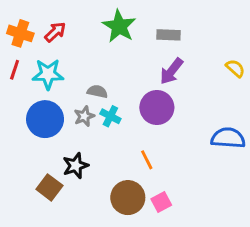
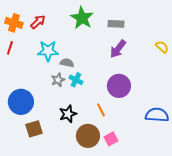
cyan star: (48, 74) -> (48, 51), moved
purple circle: (157, 108) -> (119, 86), moved
blue circle: (45, 119) -> (21, 102), moved
blue semicircle: (228, 138) -> (157, 115), moved
black star: (76, 166) -> (68, 114), moved
brown square: (49, 187) -> (34, 129), turned 36

